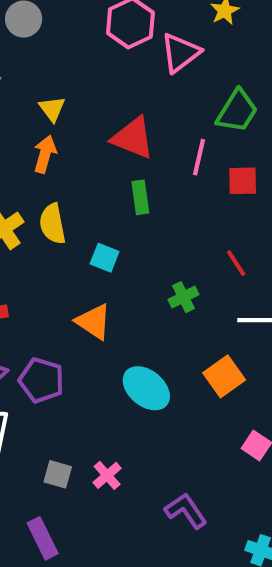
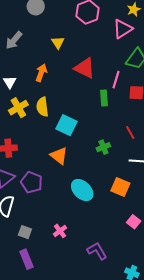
pink triangle: (180, 53) -> (123, 29), moved
yellow triangle: (52, 109) -> (58, 43), moved
green rectangle: (140, 197) -> (104, 98), moved
cyan square: (105, 258) -> (67, 125), size x1.5
orange square: (224, 376) -> (120, 187), turned -36
gray square: (58, 474) -> (25, 232), moved

